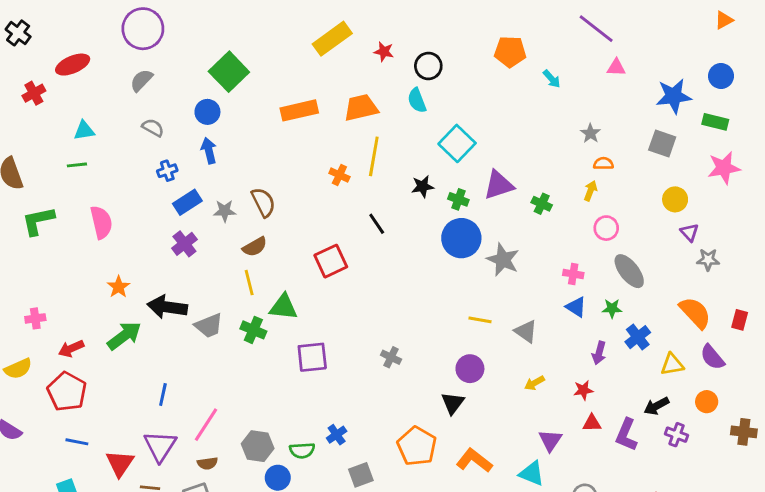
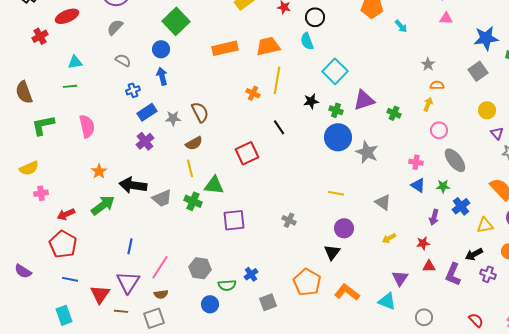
gray square: (662, 143) -> (478, 71), turned 36
yellow line: (480, 320) -> (336, 193), moved
yellow semicircle: (18, 369) -> (29, 168), moved
gray hexagon: (258, 446) -> (200, 268), moved

